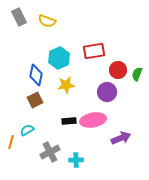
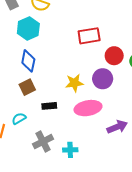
cyan hexagon: (59, 58) -> (28, 29), moved
yellow star: (66, 85) -> (74, 83), moved
black rectangle: (69, 121) -> (49, 106), moved

